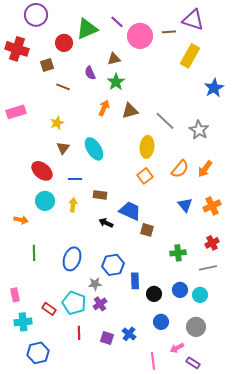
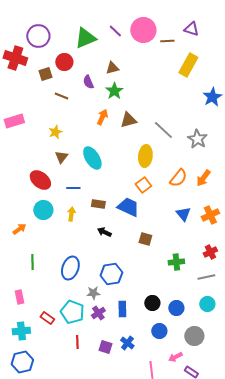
purple circle: (36, 15) -> (38, 36), moved
purple triangle: (193, 20) -> (191, 29), size x0.7
pink circle: (140, 36) -> (143, 30), moved
red circle: (64, 43) -> (64, 62), moved
blue trapezoid: (130, 211) -> (128, 207), moved
orange arrow: (21, 220) -> (19, 229), turned -48
blue rectangle: (135, 281) -> (122, 309), moved
blue circle: (180, 290) -> (176, 308), moved
pink rectangle: (15, 295) -> (19, 297), moved
cyan circle: (200, 295) -> (207, 304), moved
blue hexagon: (38, 353) -> (22, 362), moved

